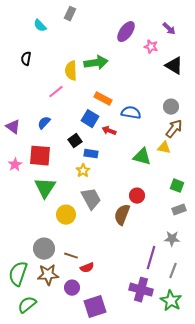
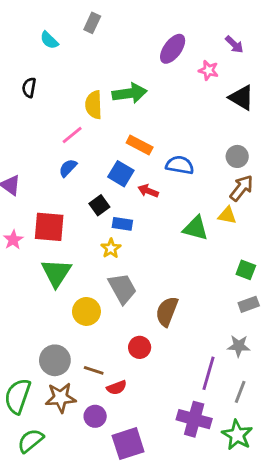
blue semicircle: (44, 123) -> (68, 168), moved
red circle: (137, 196) -> (140, 347), moved

